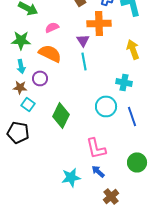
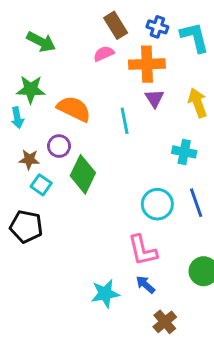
pink semicircle: (52, 27) -> (104, 54), moved
purple triangle: (83, 40) -> (154, 98), moved
cyan arrow: (21, 66) -> (17, 118), moved
cyan circle: (106, 106) -> (157, 204), moved
green diamond: (61, 115) -> (83, 174), moved

